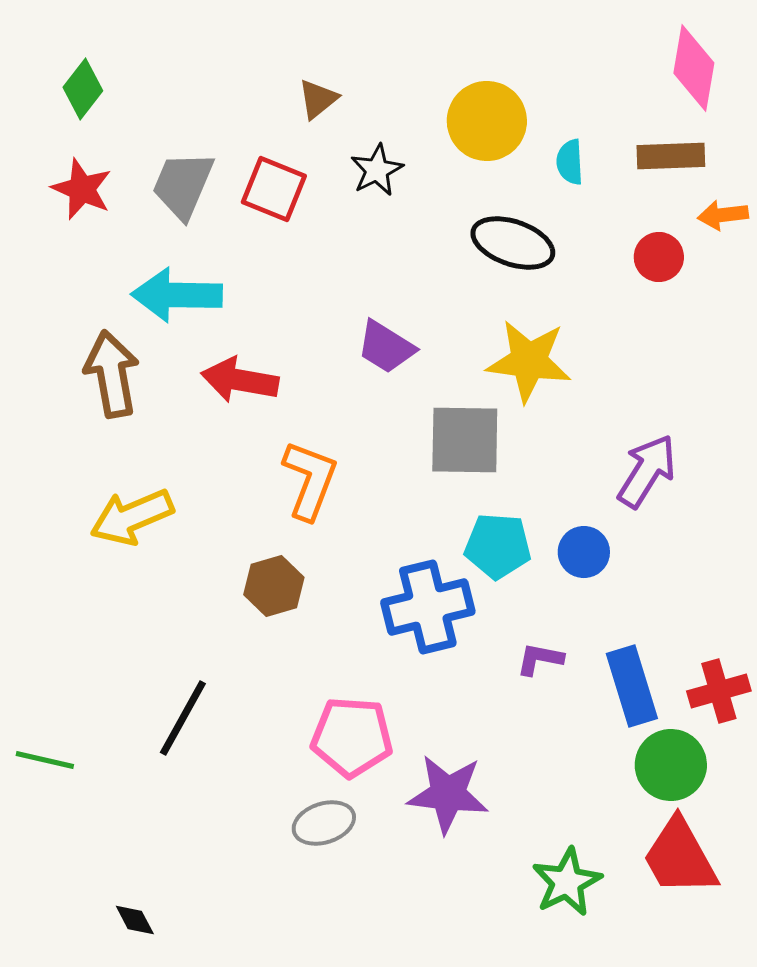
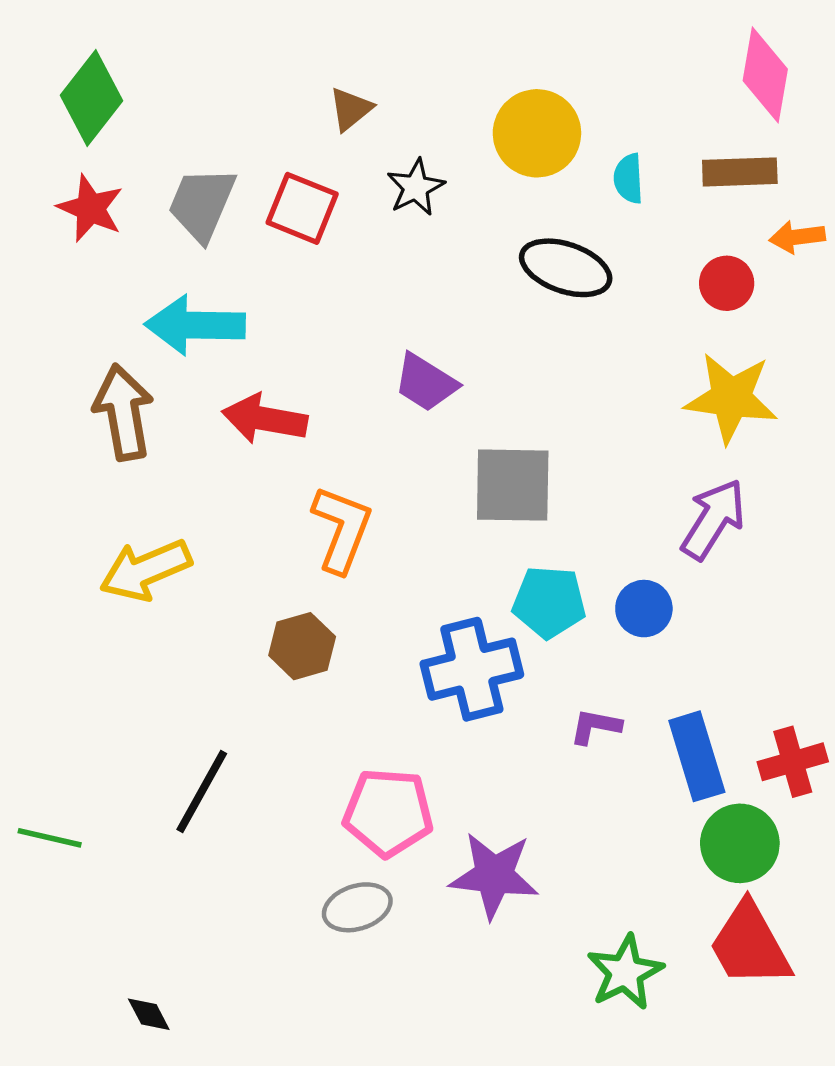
green diamond: (83, 89) -> (92, 98), size x1.4
yellow star: (529, 361) -> (731, 398), moved

